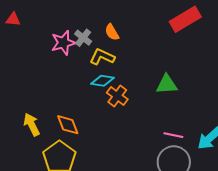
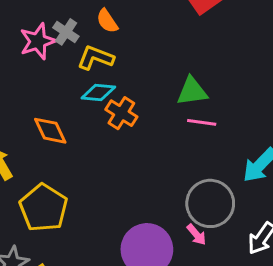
orange diamond: (68, 125) -> (50, 131), moved
pink line: (173, 135) -> (202, 122), moved

